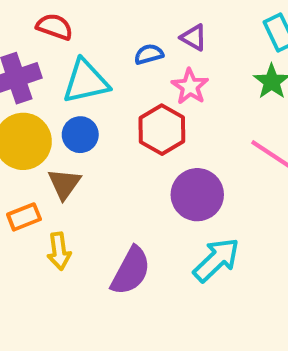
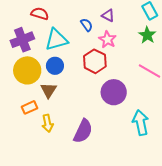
blue semicircle: (149, 54) -> (87, 25), turned 72
cyan arrow: (216, 260) -> (141, 123), moved, turned -55

